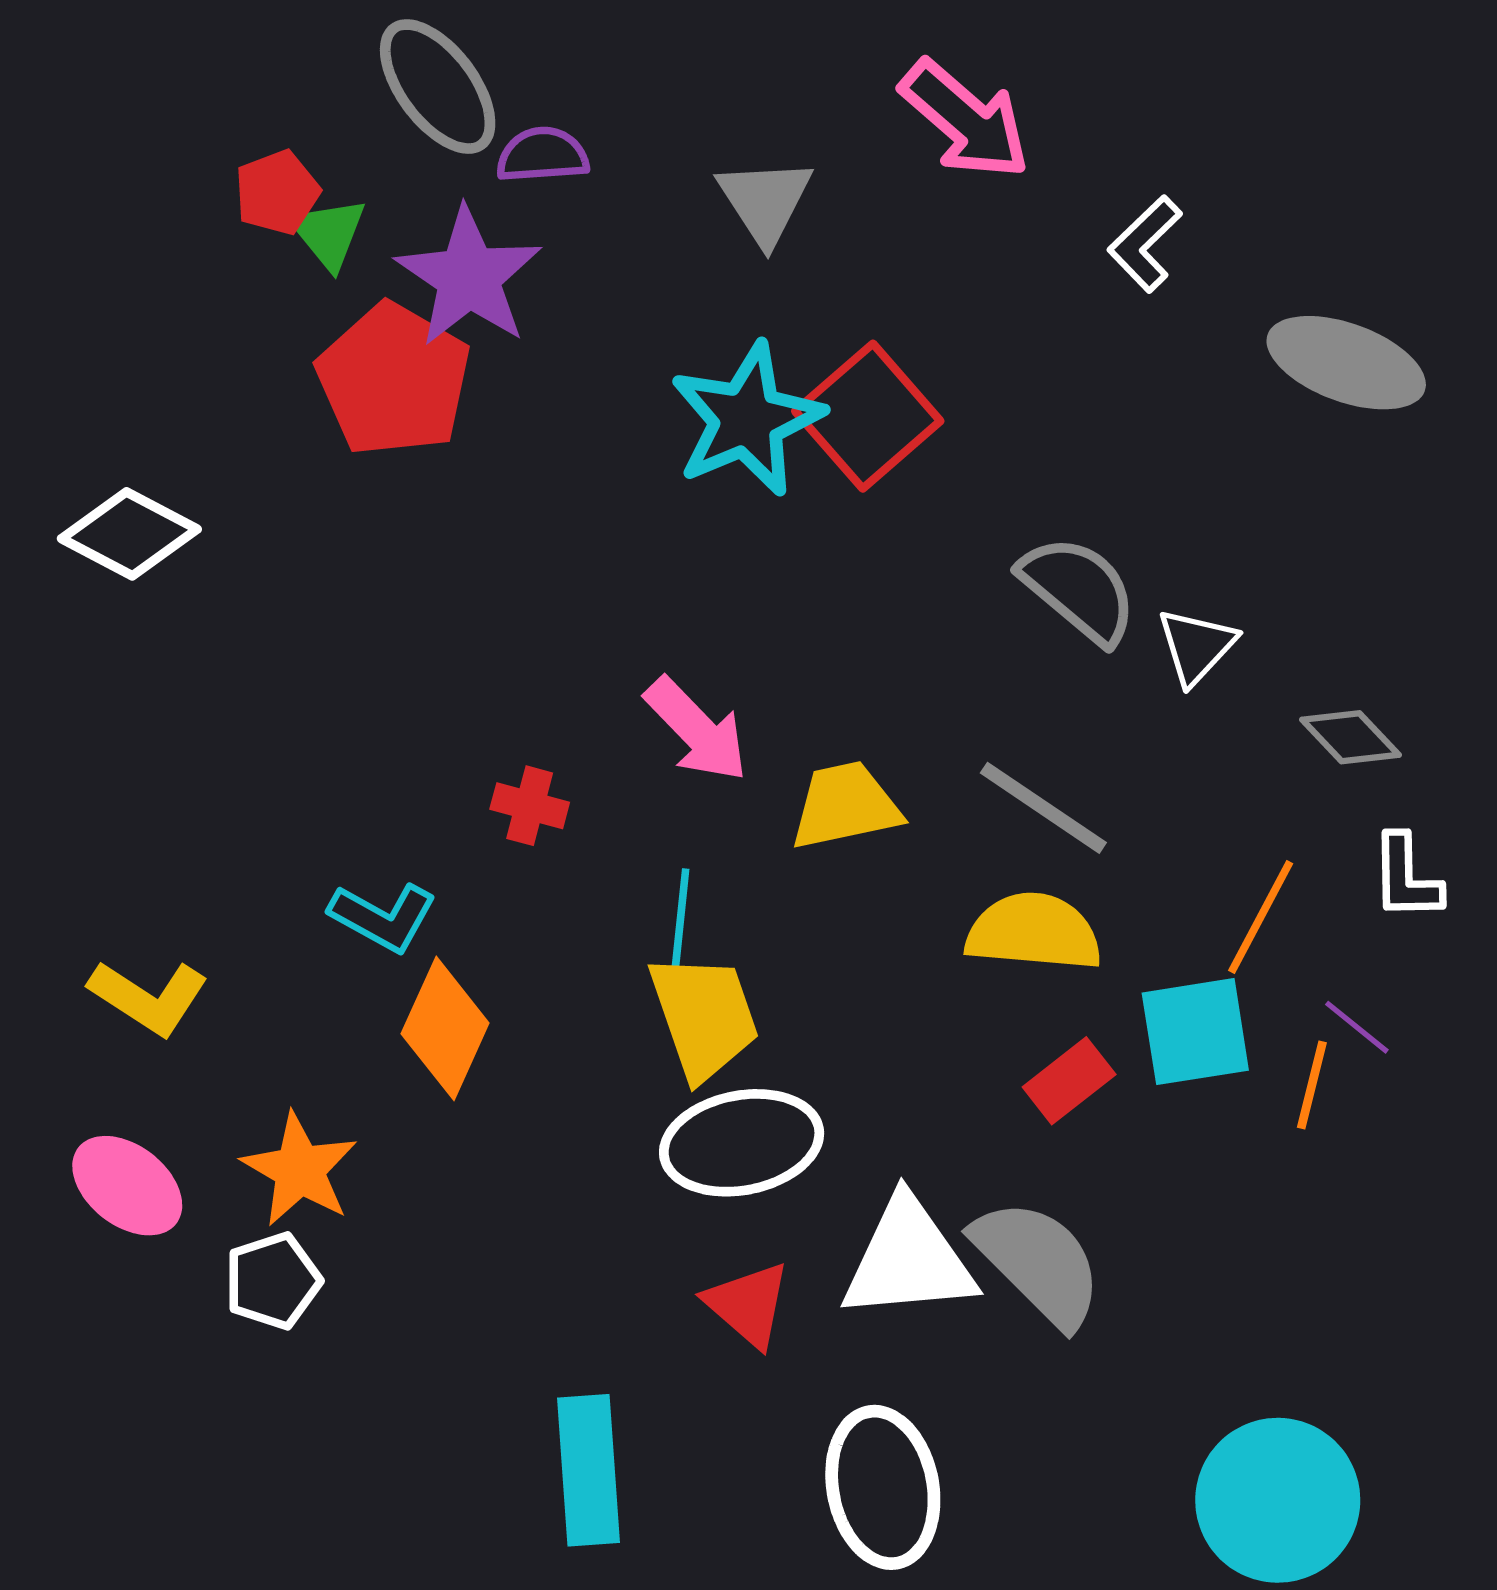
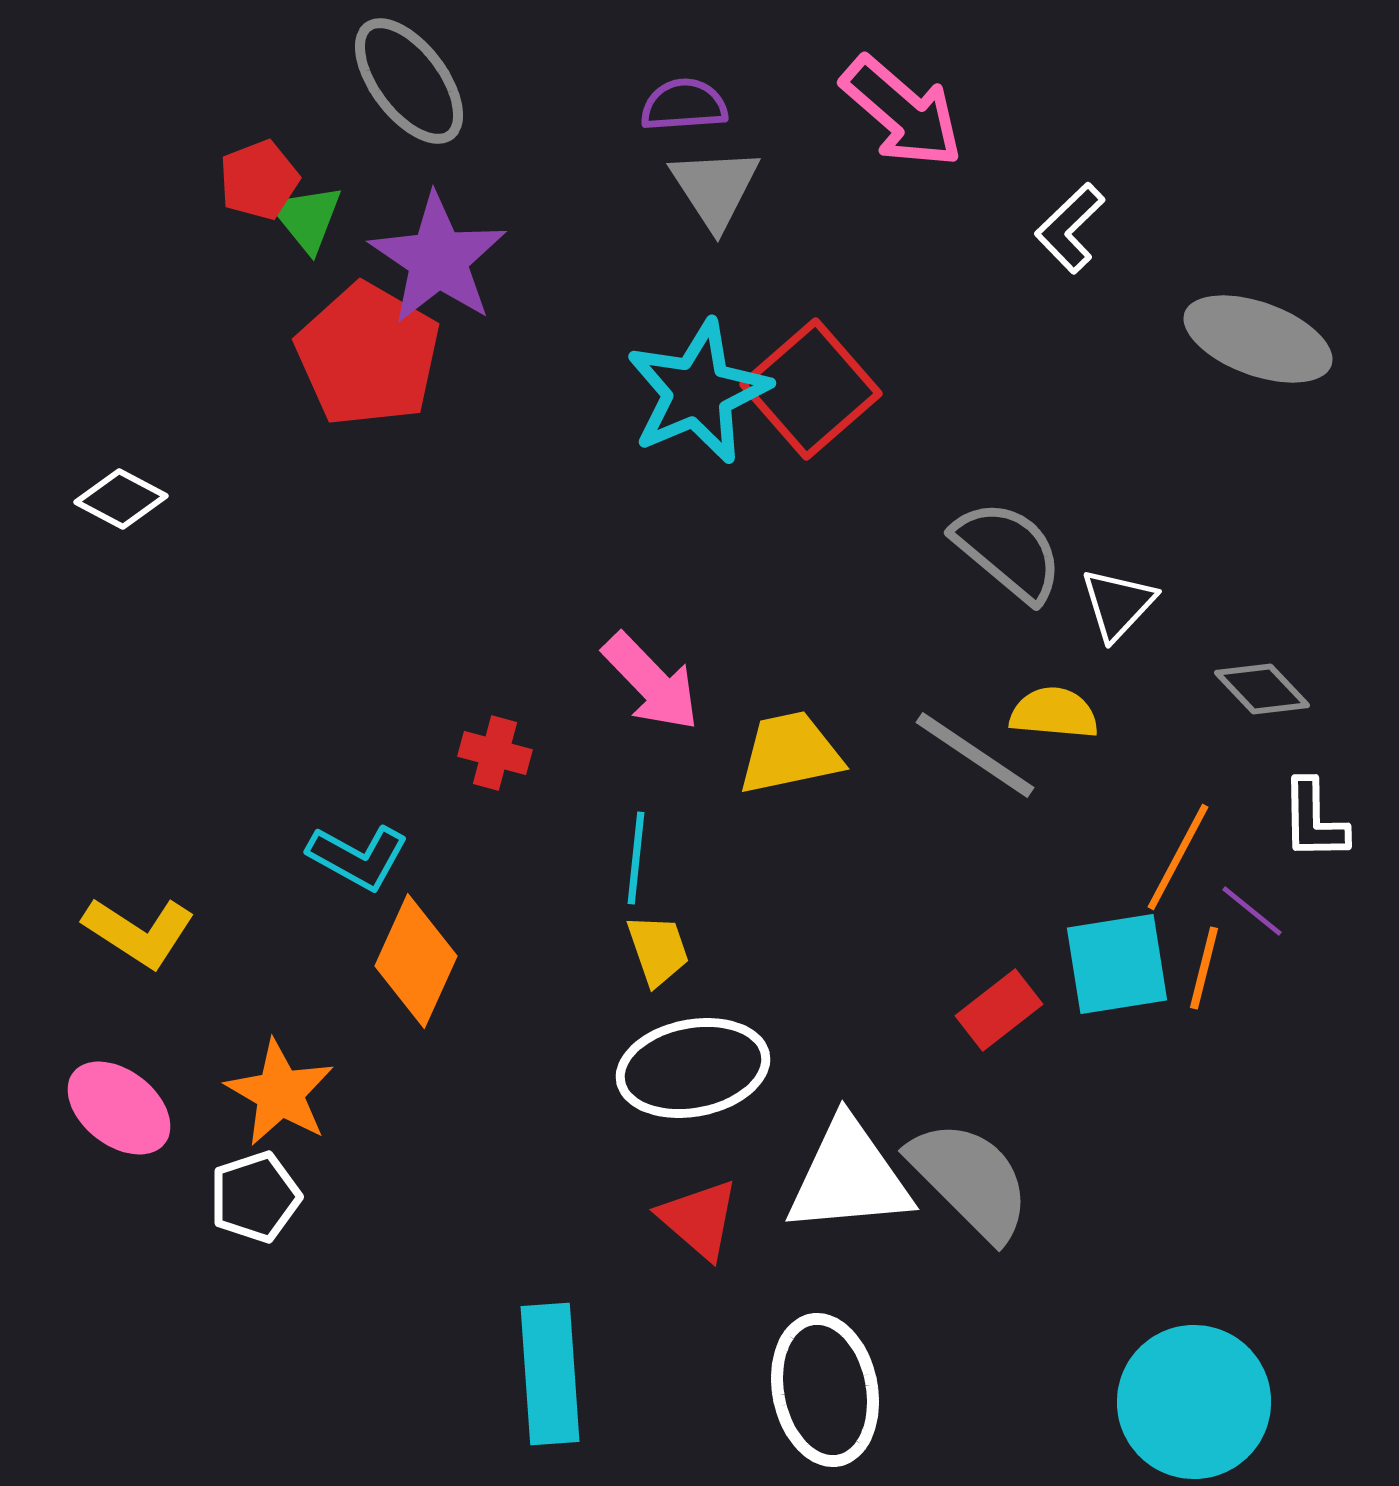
purple semicircle: (542, 155) -> (684, 105), moved
white diamond: (129, 534) -> (121, 499), size x0.7
yellow semicircle: (1034, 932) -> (1054, 713), moved, size x0.7
yellow trapezoid: (704, 1017) -> (658, 950), size x0.6
purple line: (1357, 1027) -> (1252, 911), moved
orange line: (1312, 1085) -> (1204, 968), moved

